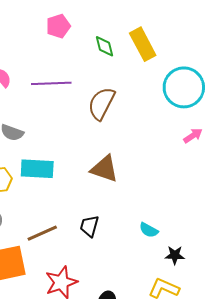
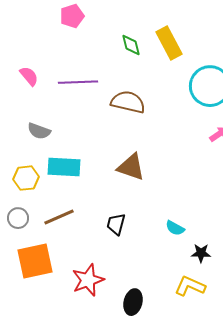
pink pentagon: (58, 26) -> (72, 16), moved
brown semicircle: (101, 103) -> (128, 102), turned 76
brown line: (42, 233) -> (59, 217), moved

